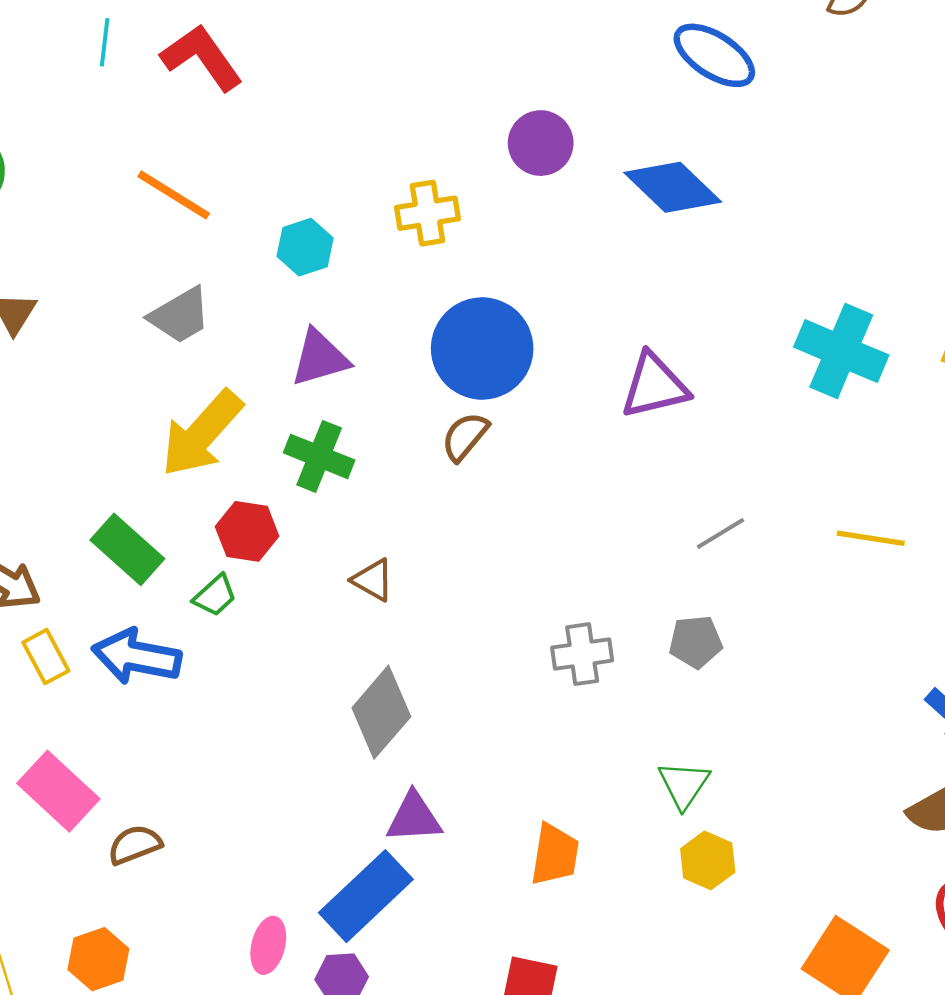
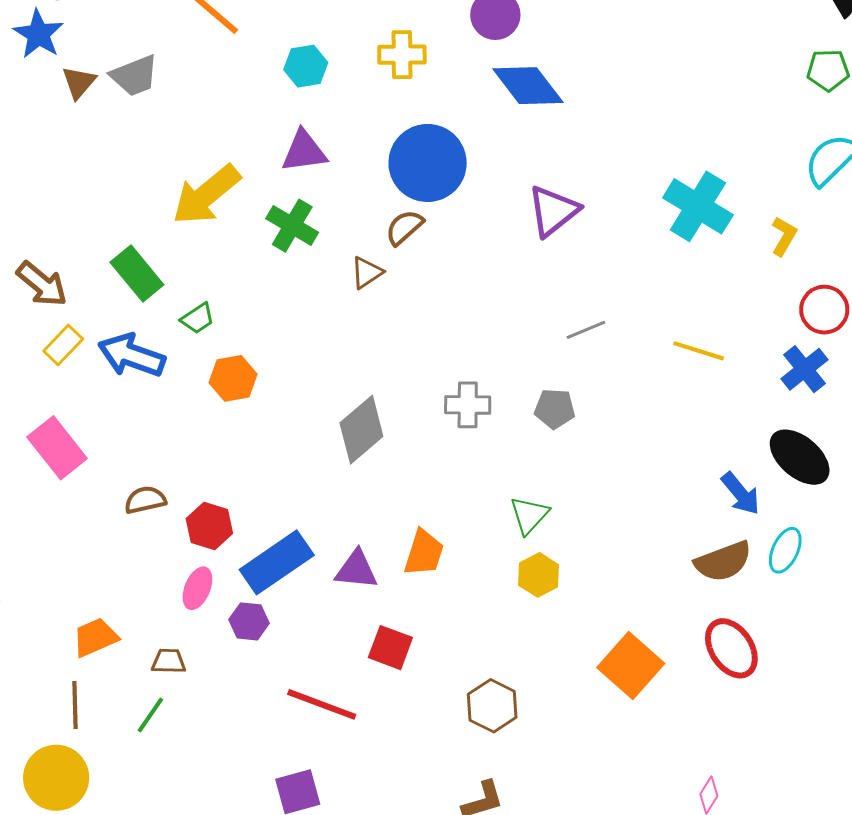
blue diamond: (673, 187) -> (528, 86), moved
gray trapezoid: (180, 315) -> (134, 76), moved
purple triangle: (654, 386) -> (553, 211), turned -34
red hexagon: (247, 531) -> (209, 526), moved
brown triangle: (373, 580) -> (367, 273), moved, turned 48
yellow rectangle: (46, 657) -> (63, 345), turned 63
gray diamond: (381, 712) -> (361, 430), moved
purple triangle: (414, 818) -> (356, 570), moved
brown semicircle: (135, 845) -> (145, 500), moved
orange hexagon: (98, 959) -> (233, 378), moved

